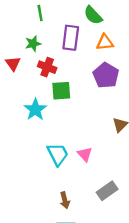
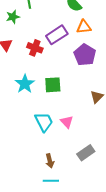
purple rectangle: (71, 38) -> (57, 35), moved, turned 50
green star: (33, 44) -> (13, 17), moved
green square: (61, 91) -> (53, 85), moved

